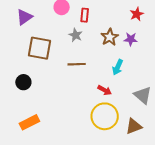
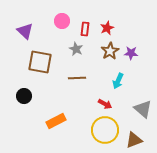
red star: (137, 14) -> (107, 28), moved
purple triangle: (24, 17) -> (25, 31), turned -42
orange rectangle: (29, 122) -> (56, 121), moved

